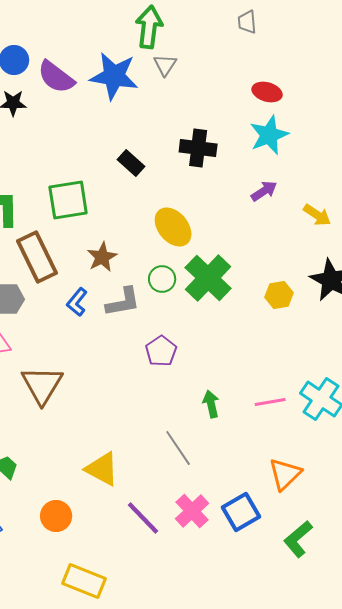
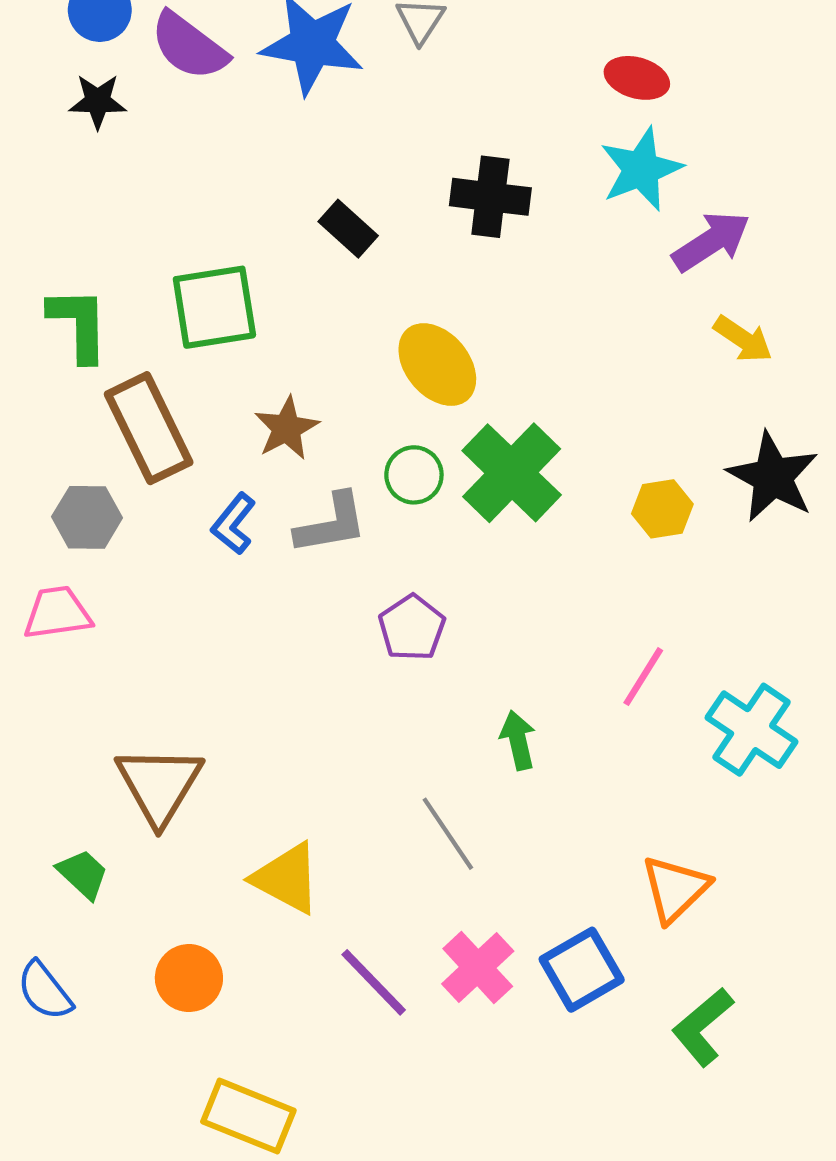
purple arrow: (264, 191) -> (711, 241), moved, size x1.4
brown triangle: (42, 385) -> (159, 785), moved
pink line: (270, 402) -> (643, 677), moved, turned -48

